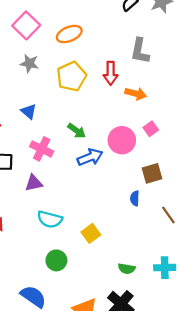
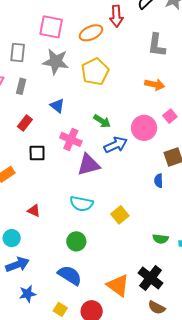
pink square: (26, 25) -> (51, 27), turned -30
gray star: (29, 63) -> (56, 62), size x1.5
red arrow: (111, 73) -> (116, 16), moved
purple triangle: (34, 183) -> (89, 165), moved, size x1.4
green circle: (56, 260) -> (76, 241), moved
green semicircle: (127, 269) -> (161, 239), moved

